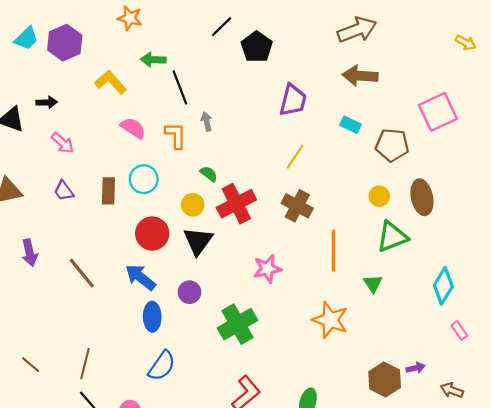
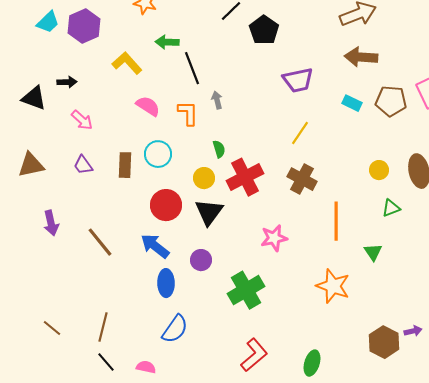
purple trapezoid: (293, 100) -> (298, 80), turned 64
brown pentagon: (392, 145) -> (391, 101), moved
green semicircle: (209, 174) -> (219, 149), turned 36
green triangle: (392, 237) -> (391, 208), size x0.6

